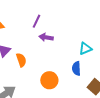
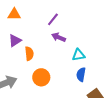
cyan triangle: (85, 49) -> (78, 55), moved
orange circle: (49, 80) -> (41, 77), moved

